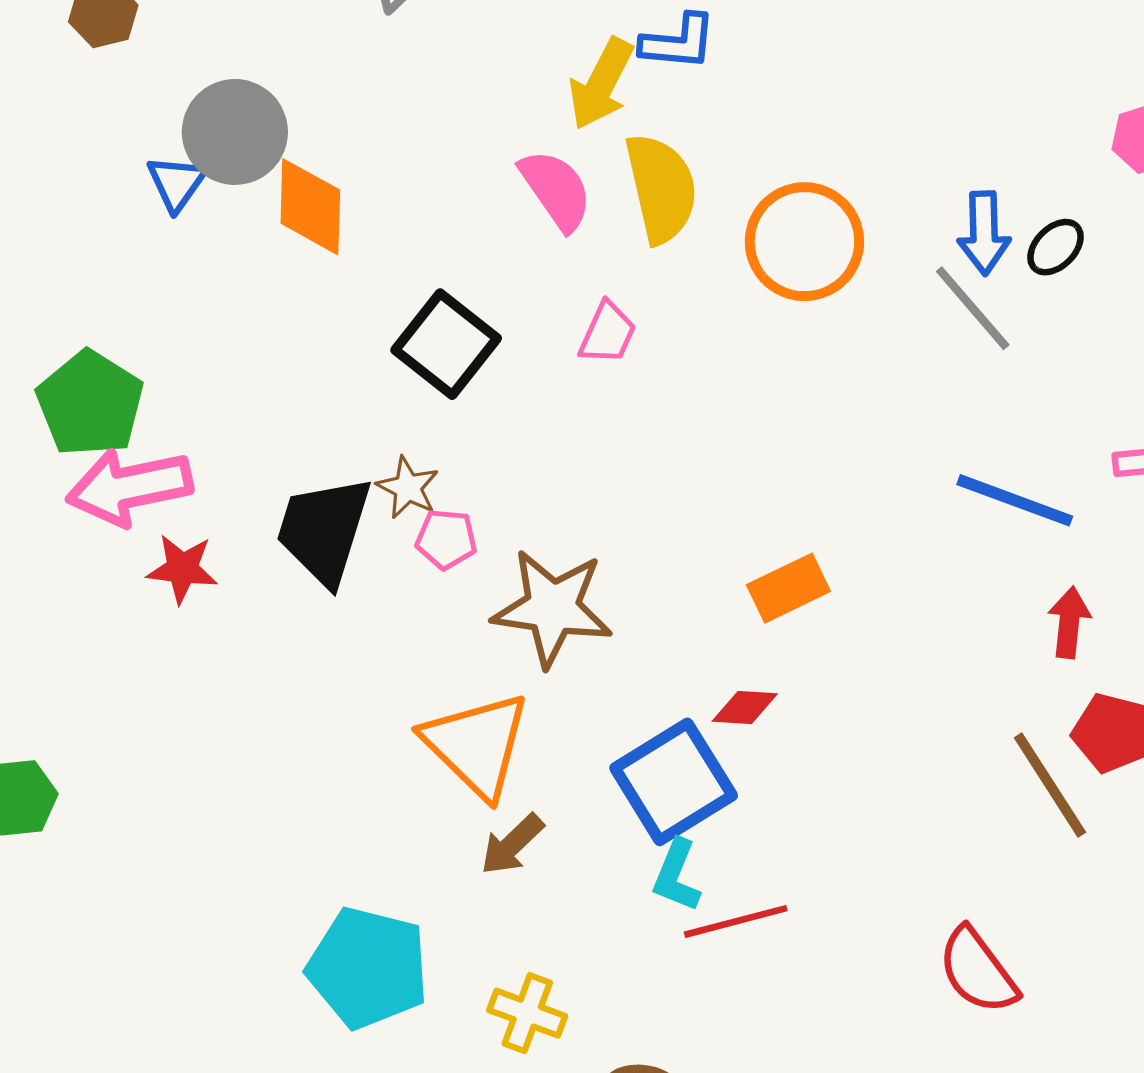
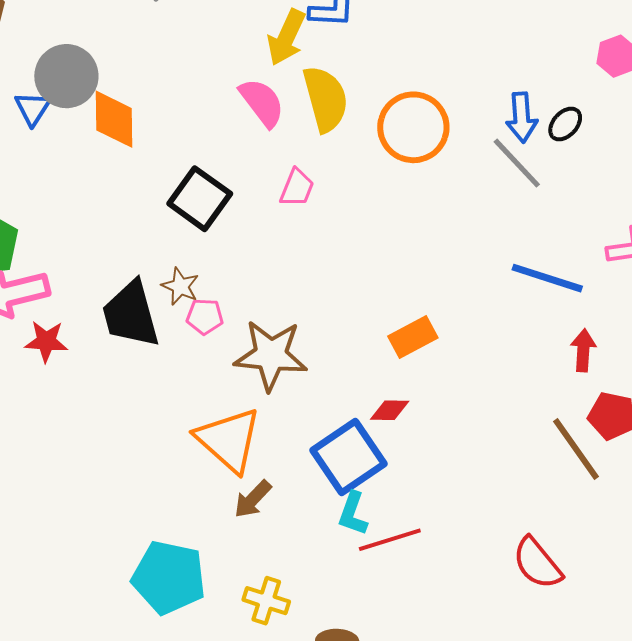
black trapezoid: (324, 530) -> (131, 314), turned -30

